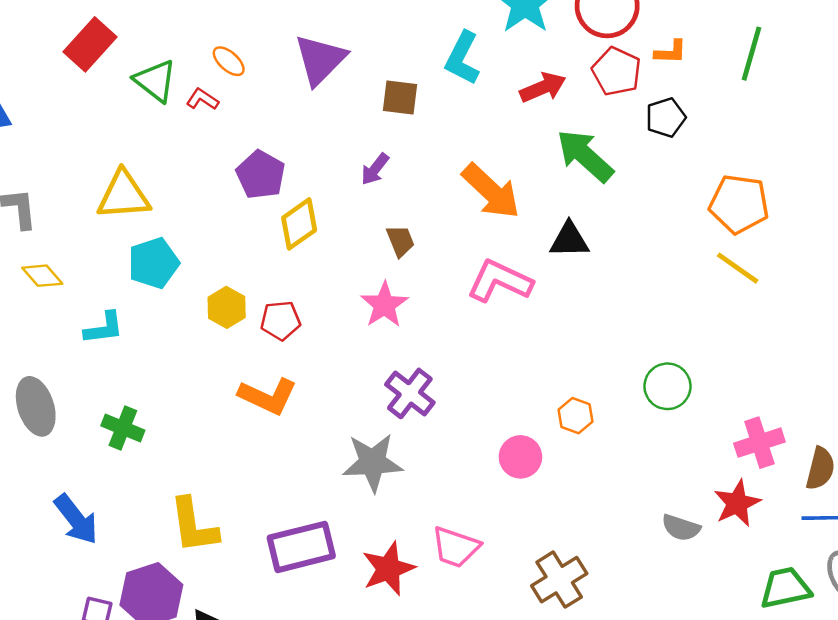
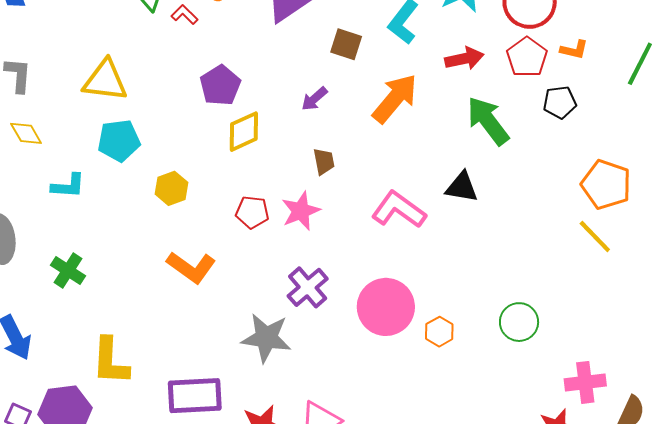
orange arrow: (491, 191) -> (395, 98), moved, turned -104
red pentagon: (281, 320) -> (252, 212), moved
pink circle: (520, 457) -> (386, 307), moved, size x1.6

